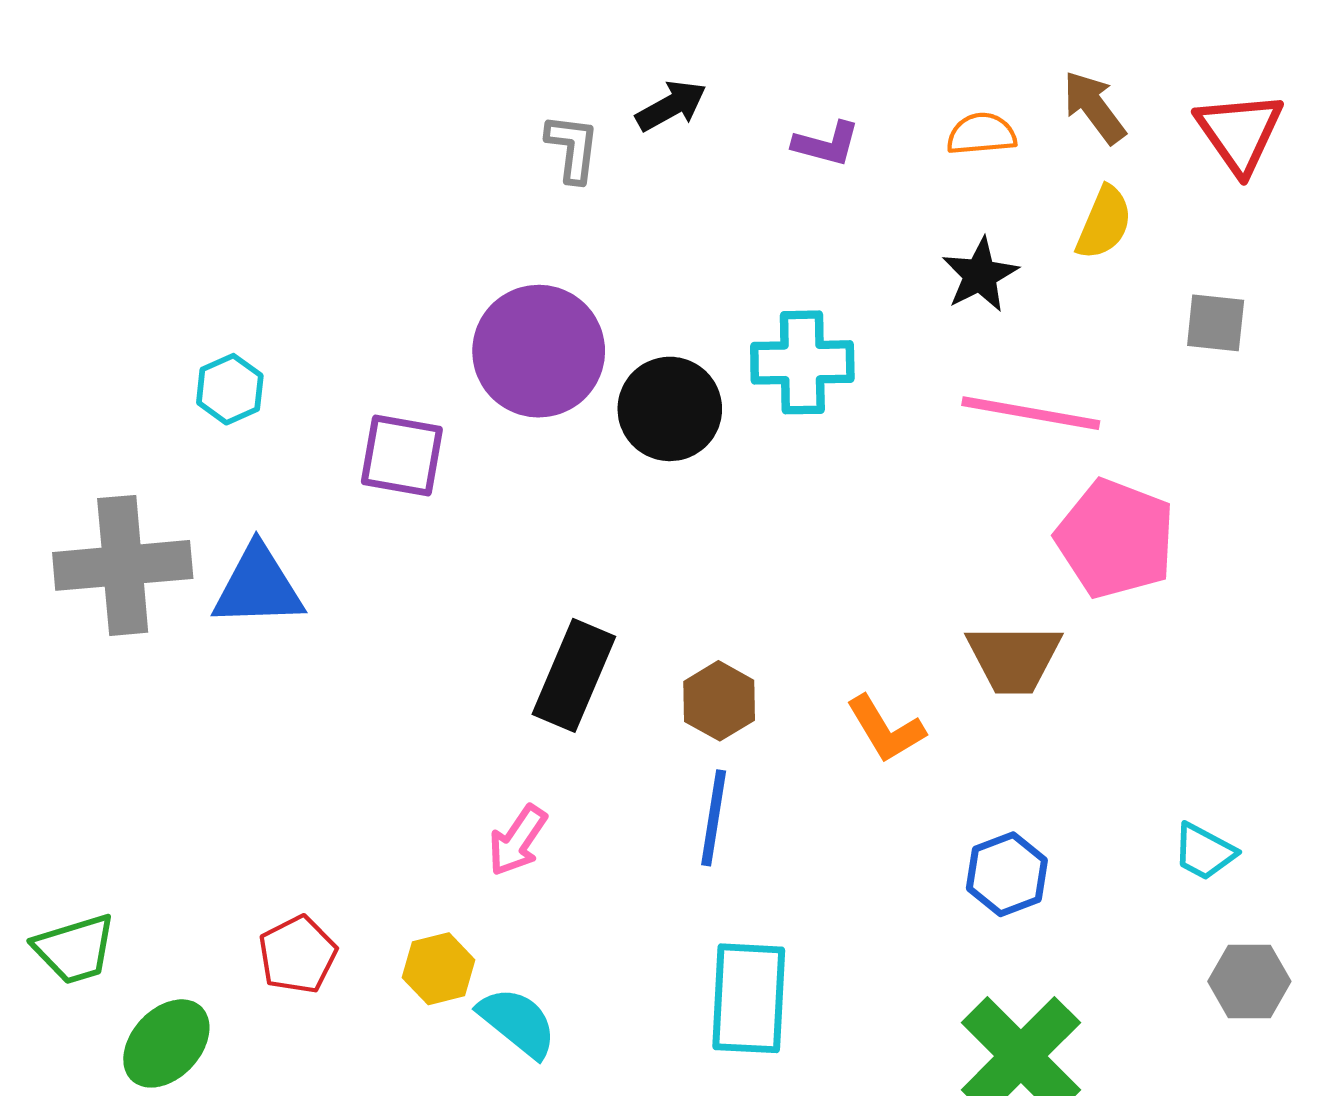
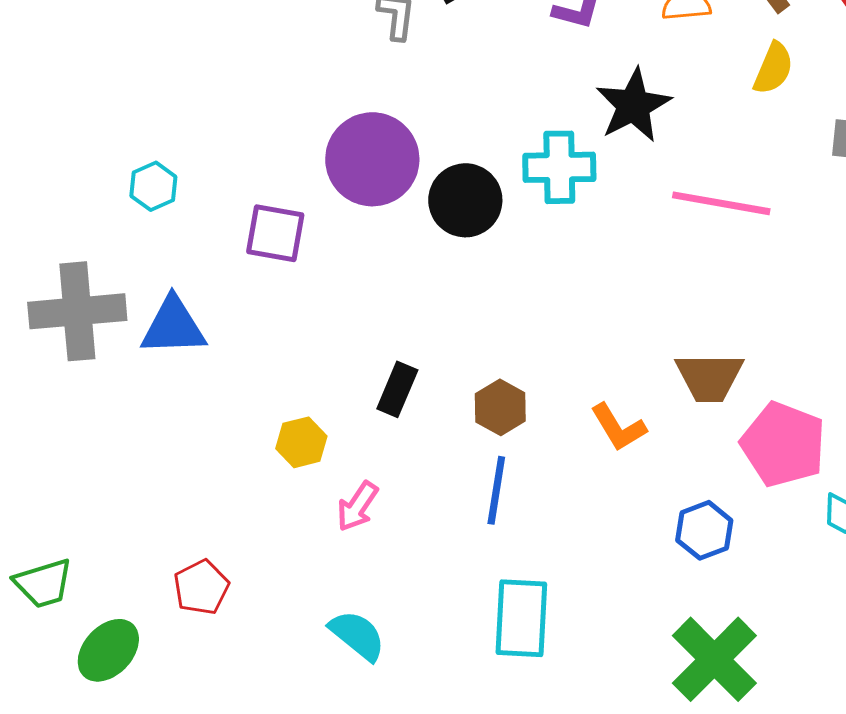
black star: (980, 275) -> (633, 105), moved, size x1.4
pink pentagon: (1115, 539) -> (783, 444), moved
black rectangle: (574, 675) -> (397, 389), size x0.7
yellow hexagon: (439, 969) -> (301, 442), moved

